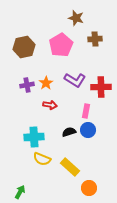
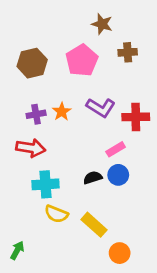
red arrow: (50, 105) -> (31, 148), moved, size x1.5
pink rectangle: (86, 111) -> (116, 149), turned 48
green arrow: (20, 192) -> (17, 250), moved

